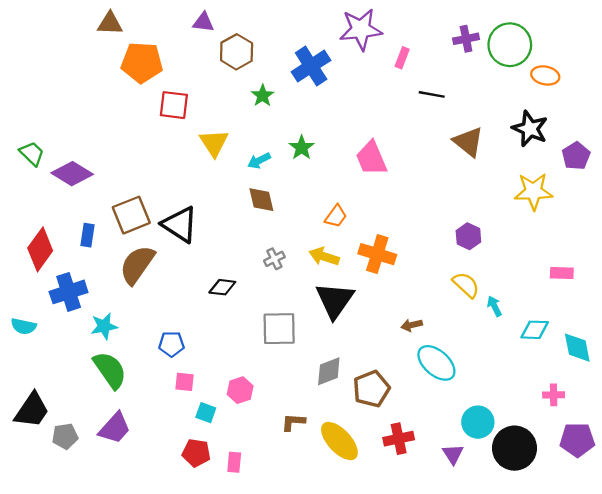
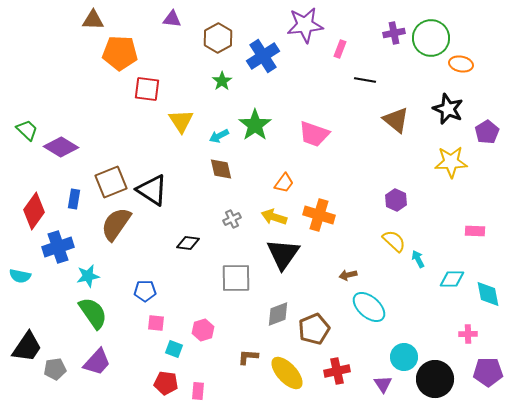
brown hexagon: (237, 52) -> (218, 38), moved
green star: (302, 148) -> (255, 125), size x1.5
pink trapezoid: (371, 158) -> (314, 134), turned -48

